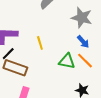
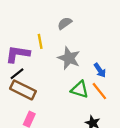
gray star: (82, 18) -> (69, 58), moved
yellow line: (40, 43) -> (40, 41), moved

